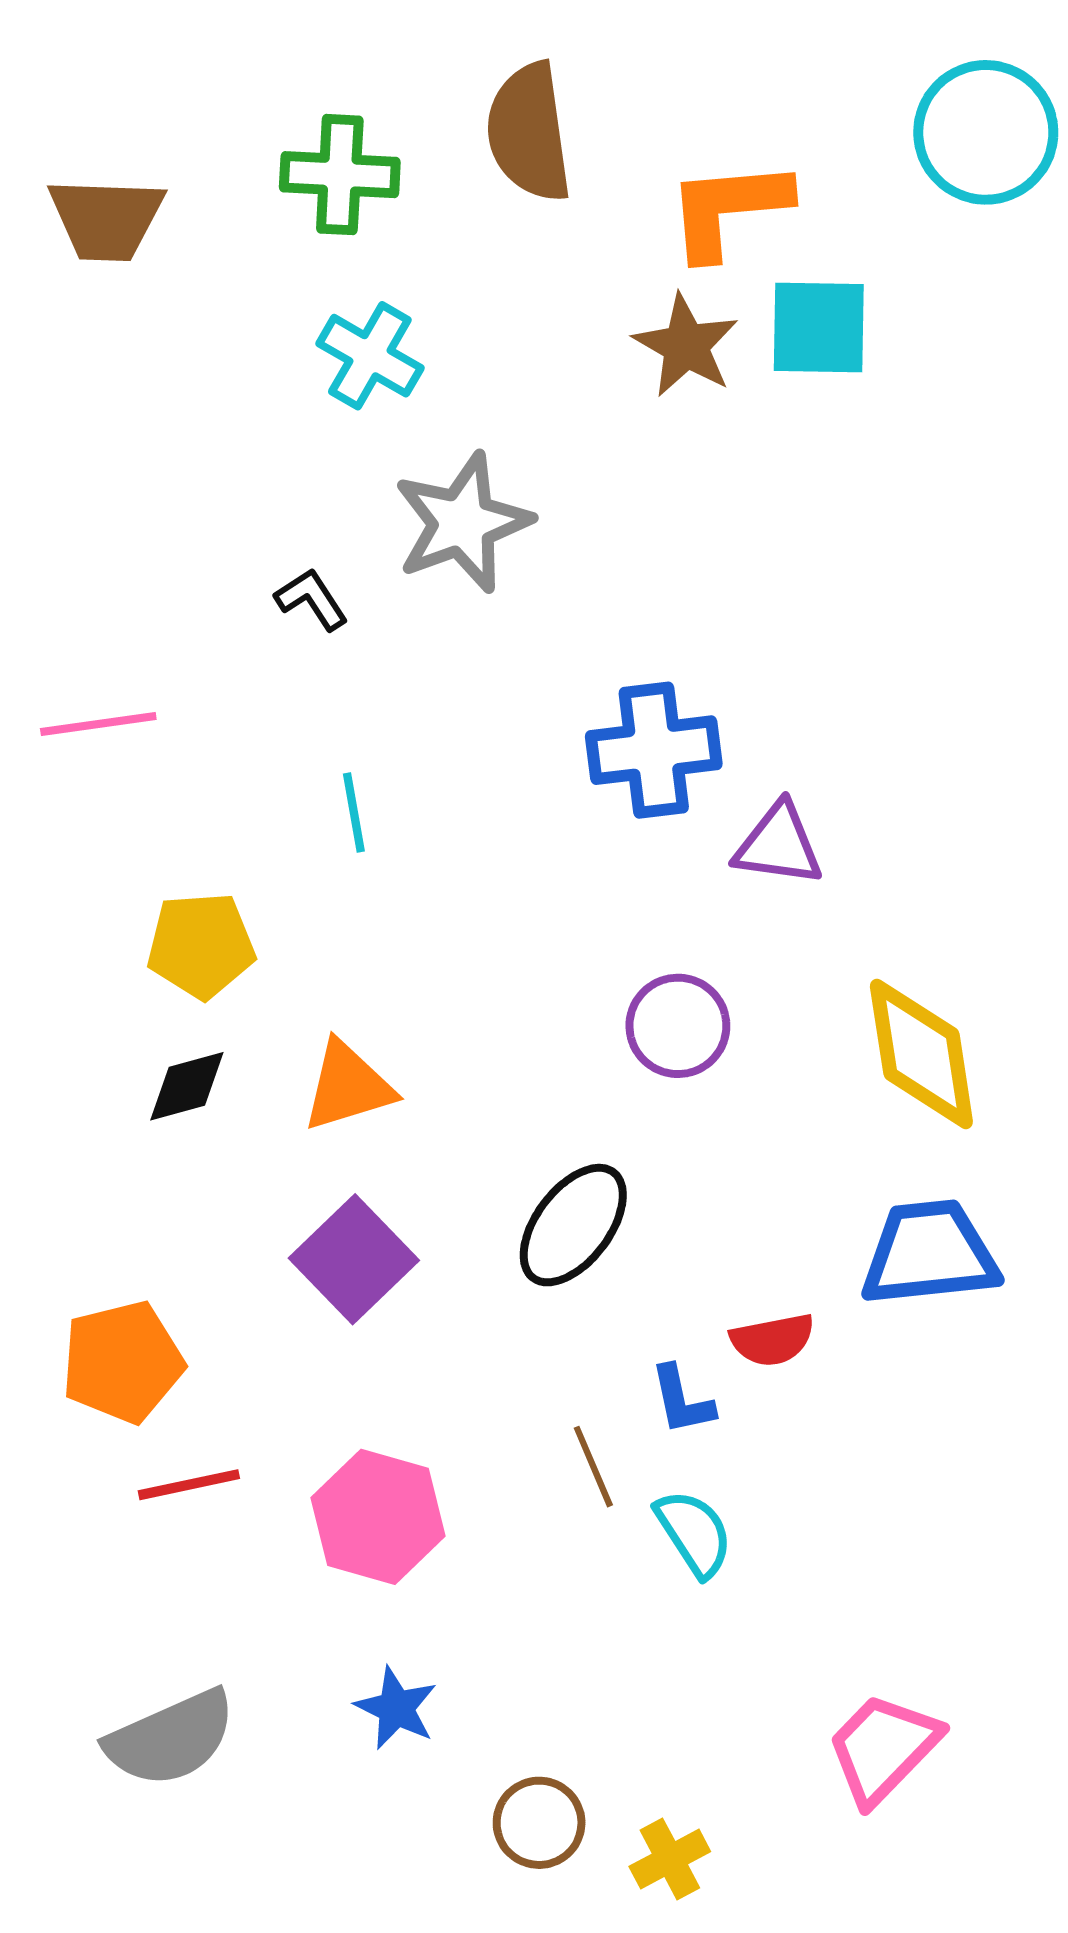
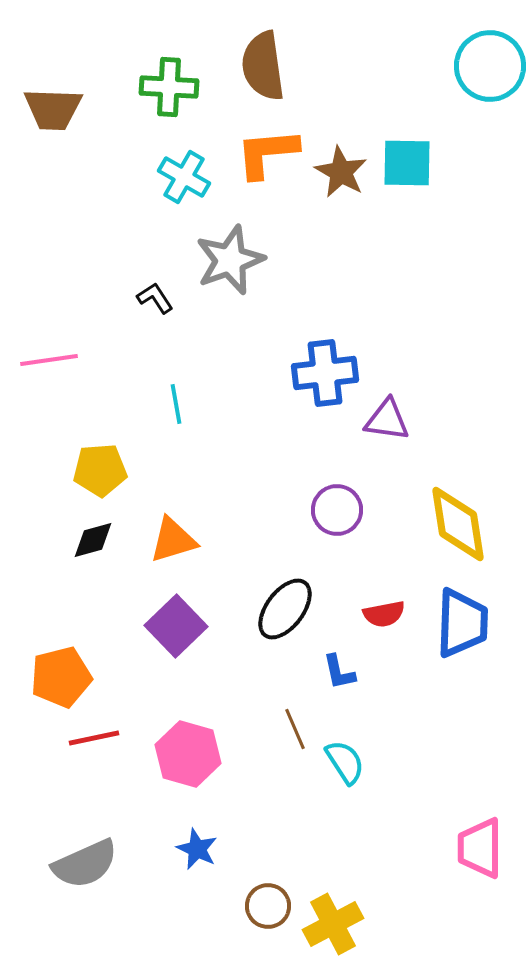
orange L-shape: (728, 209) -> (267, 153), moved
blue trapezoid: (929, 1253) -> (462, 623), turned 98
red semicircle: (772, 1340) -> (384, 614), moved
blue L-shape: (682, 1400) -> (339, 672), moved
pink trapezoid: (883, 1748) -> (480, 848), moved, turned -44
yellow cross: (670, 1859) -> (333, 924), size x1.5

